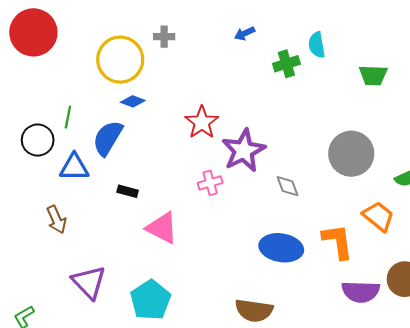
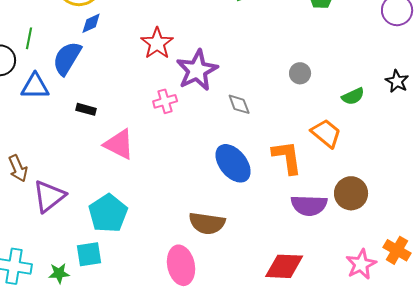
blue diamond: (133, 101) -> (91, 23), turned -45
gray circle: (351, 154) -> (300, 73), size x0.5
brown arrow: (56, 220) -> (18, 168), moved
blue ellipse: (281, 248) -> (233, 163), turned 42
purple triangle: (89, 282) -> (49, 196), turned 36

